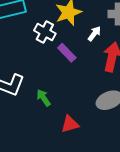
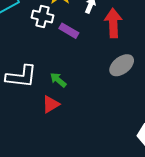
red triangle: (70, 124) -> (51, 104), moved

